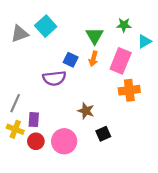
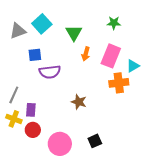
green triangle: (95, 36) -> (74, 33), moved
cyan triangle: (145, 41) -> (133, 66), moved
blue square: (71, 60) -> (35, 55), moved, turned -32
black square: (103, 134) -> (95, 141), moved
pink circle: (64, 141) -> (60, 144), moved

